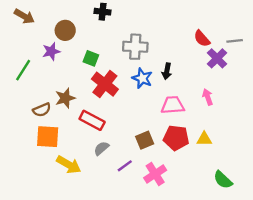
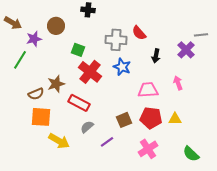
brown arrow: (24, 16) -> (13, 23), moved
red semicircle: (202, 39) -> (139, 33), moved
purple star: (51, 51) -> (34, 39), moved
black arrow: (167, 71) -> (156, 56), moved
pink cross: (155, 174) -> (148, 149), moved

